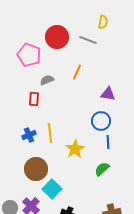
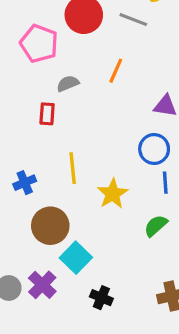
blue cross: (29, 135) -> (25, 183), moved

